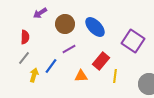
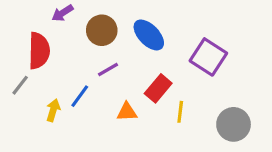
red semicircle: (25, 37) -> (39, 51), size x1.6
gray line: (24, 58) -> (20, 85), moved

